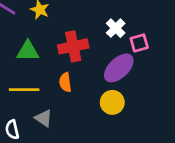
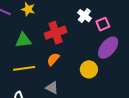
purple ellipse: (119, 68) -> (108, 48), moved
orange semicircle: (65, 82) -> (53, 59), turned 56
gray triangle: (44, 118) -> (52, 88), moved

